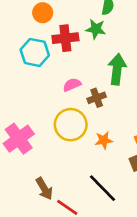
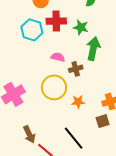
green star: (96, 29) -> (81, 27), moved
pink semicircle: (72, 85) -> (58, 57), turned 32

